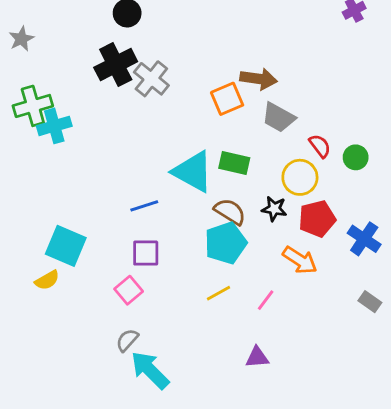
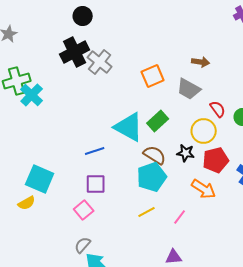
brown arrow: (258, 79) -> (201, 62), moved, size x0.7
cyan cross: (54, 126) -> (32, 95), turned -30
green rectangle: (234, 163) -> (158, 121), turned -55

